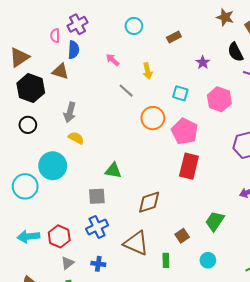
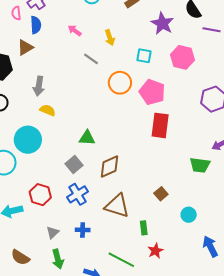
purple star: (203, 62) -> (162, 23), size x1.6
brown triangle: (60, 71) -> (25, 47), turned -42
gray square: (97, 196) -> (74, 165), turned -30
brown diamond: (149, 202) -> (109, 166), moved
green trapezoid: (215, 221) -> (200, 165), moved, turned -110
red hexagon: (59, 236) -> (40, 195), moved
green rectangle: (166, 260) -> (144, 228), moved

